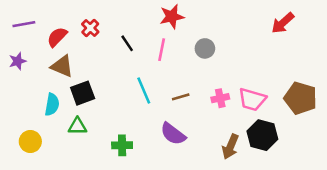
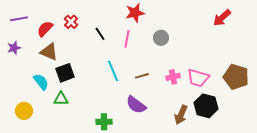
cyan semicircle: (52, 105) -> (41, 82), turned -48
green cross: (122, 145) -> (104, 122), moved

